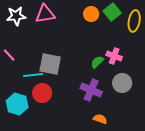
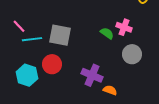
green semicircle: (97, 62) -> (107, 33), turned 80
cyan line: (33, 75) -> (32, 39), moved
purple cross: (91, 90) -> (92, 75), moved

